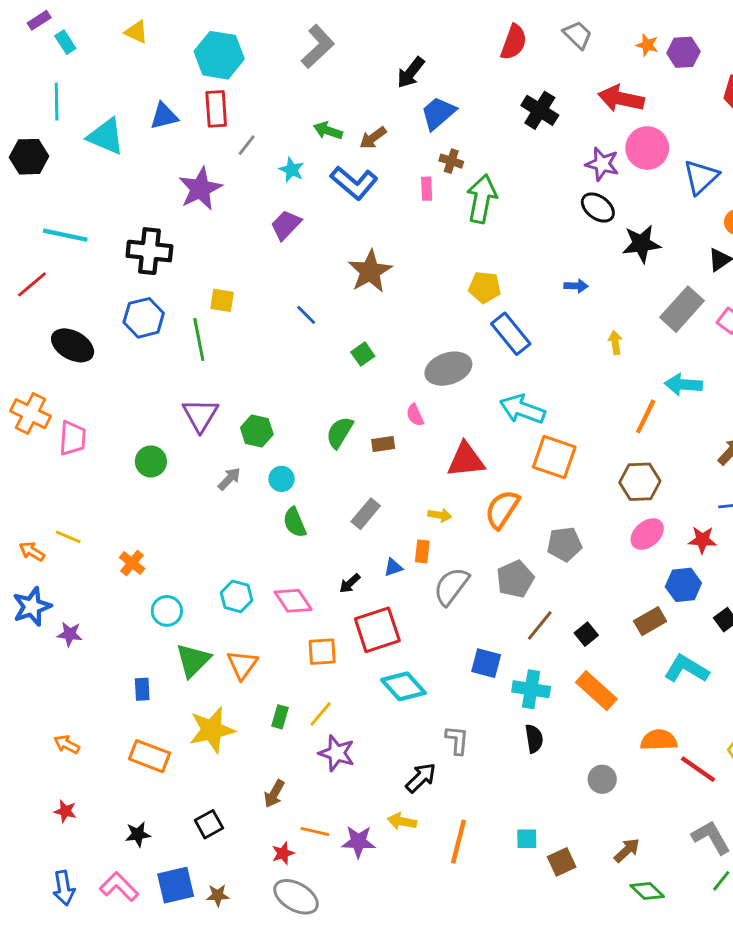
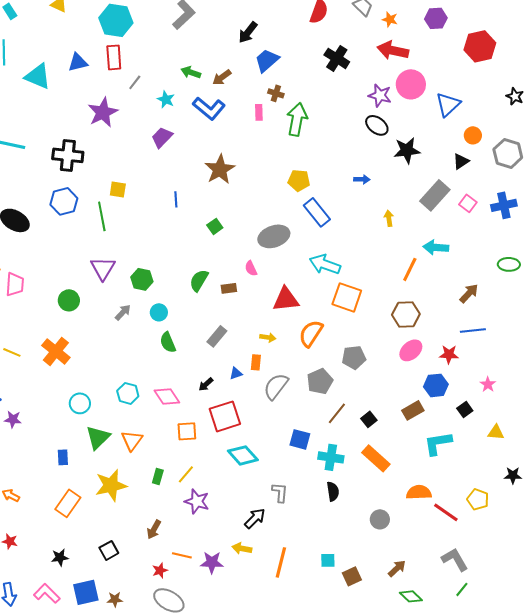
orange star: (647, 45) -> (390, 19), moved
blue line: (306, 315) -> (176, 199), turned 42
orange cross: (132, 563) -> (56, 351), moved, size x1.6
cyan L-shape: (686, 669) -> (438, 443), turned -40
orange rectangle: (149, 756) -> (68, 503), turned -76

